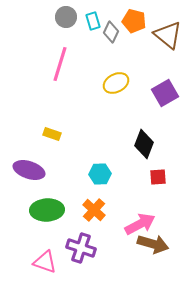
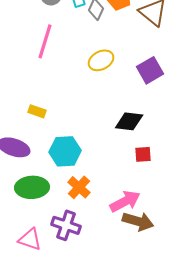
black diamond: (144, 144) -> (129, 121), turned 76
cyan hexagon: (100, 174) -> (65, 151), moved, size x1.4

